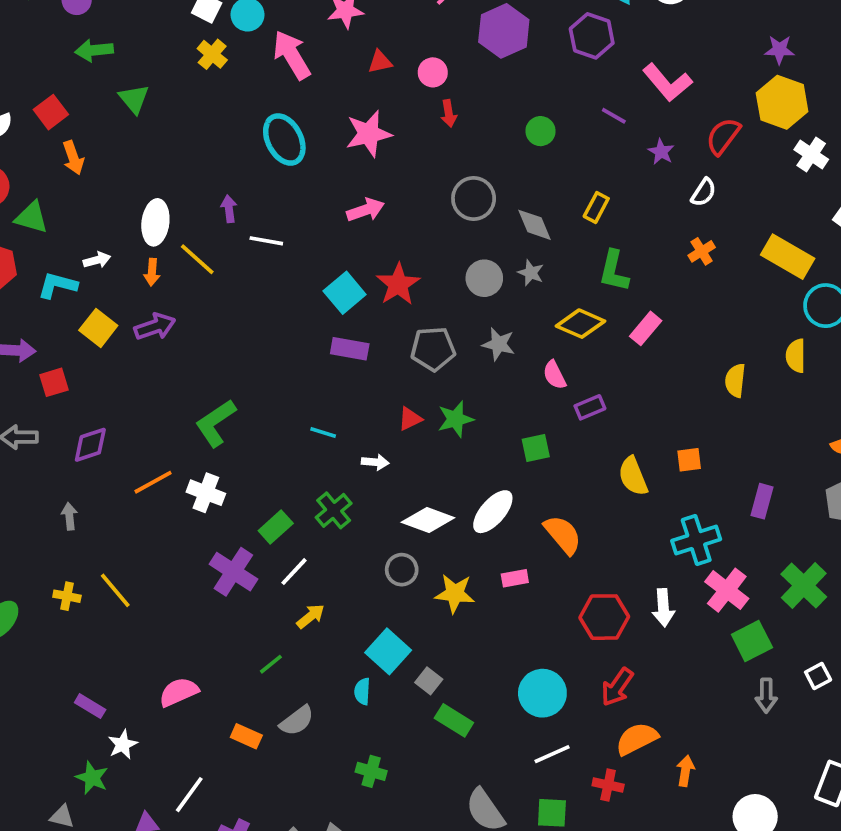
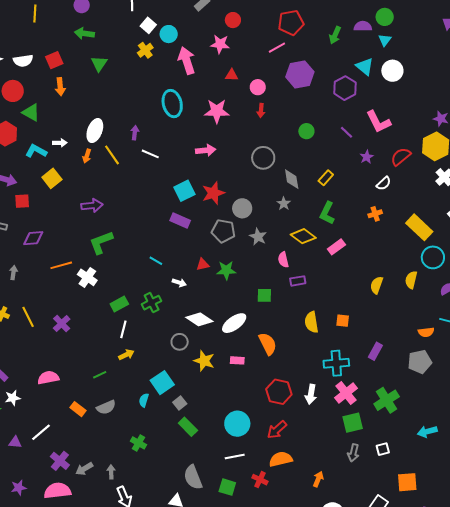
gray circle: (484, 278) -> (242, 208), moved
purple arrow: (155, 327) -> (92, 206), moved
purple cross: (233, 572) -> (62, 324), moved, size x0.7
white line: (294, 572) -> (123, 329), turned -42
orange arrow: (685, 771) -> (318, 479), moved

